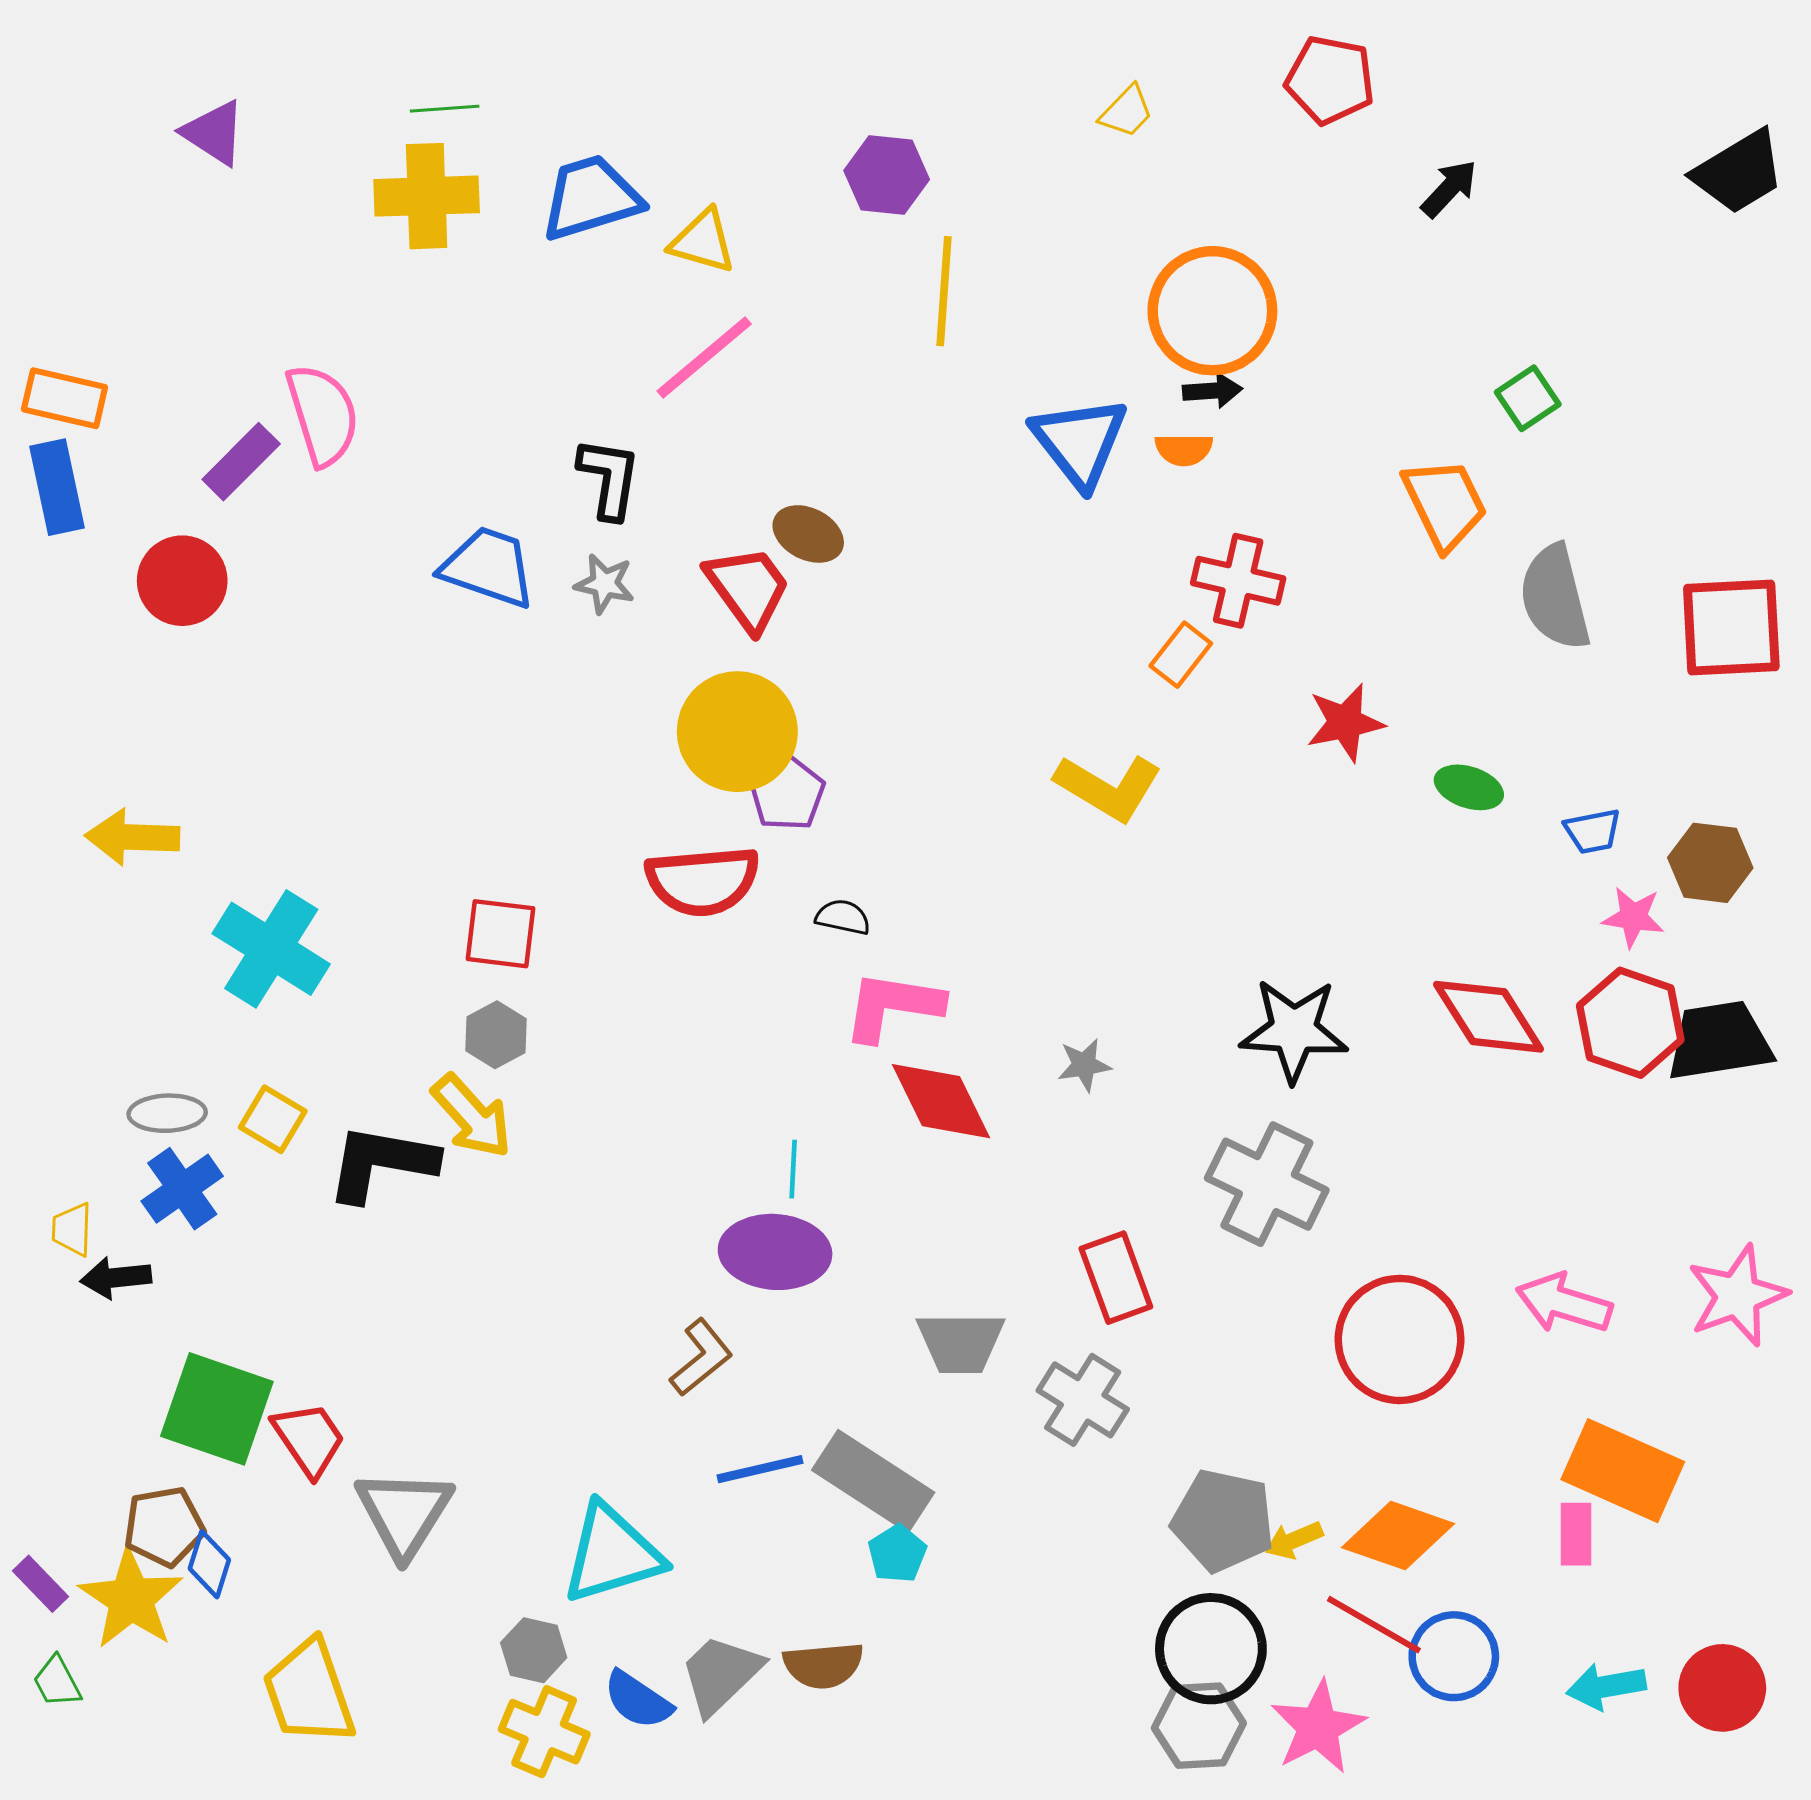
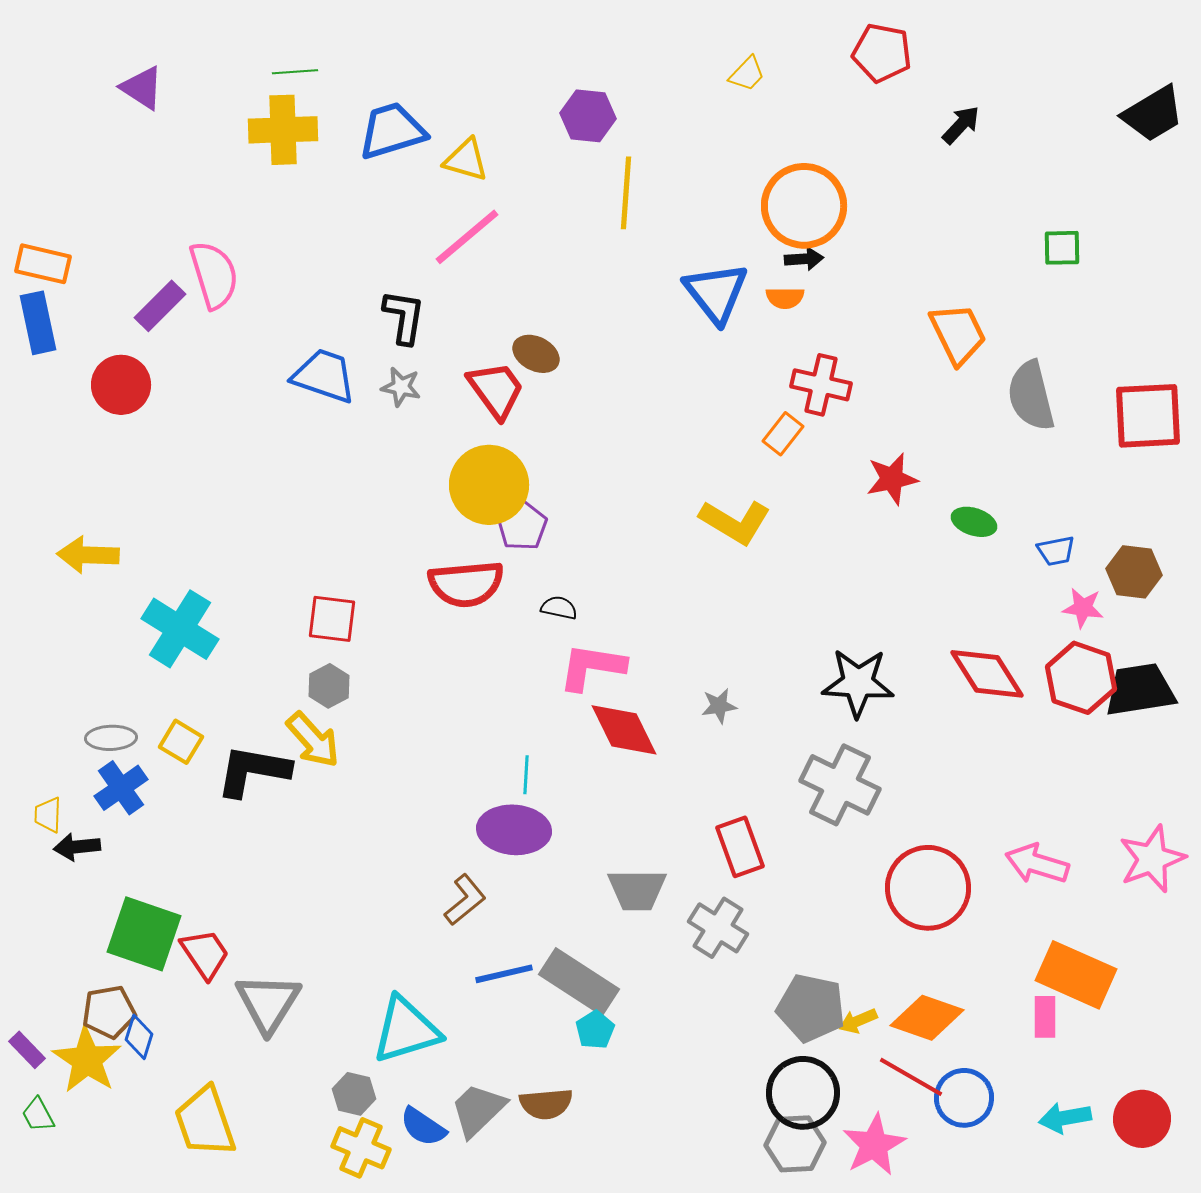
green square: (1528, 398) -> (1062, 248), moved, turned 33

